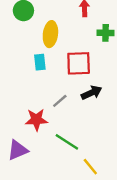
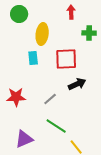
gray line: (60, 101) -> (50, 99), moved
red star: (36, 120) -> (16, 97), moved
purple triangle: (18, 150) -> (24, 139), moved

